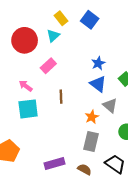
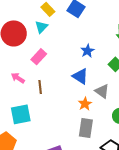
blue triangle: (98, 84) -> (80, 76), moved
brown line: (61, 97) -> (40, 87), moved
cyan square: (28, 109) -> (21, 114), moved

